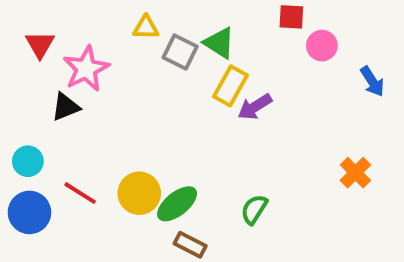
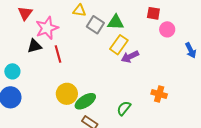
green triangle: (219, 43) -> (116, 22), turned -36
orange cross: (355, 173) -> (159, 94), moved, turned -35
red line: (80, 193) -> (58, 54), moved, turned 36

